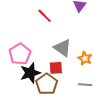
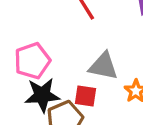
gray triangle: (63, 48) -> (103, 66), turned -36

